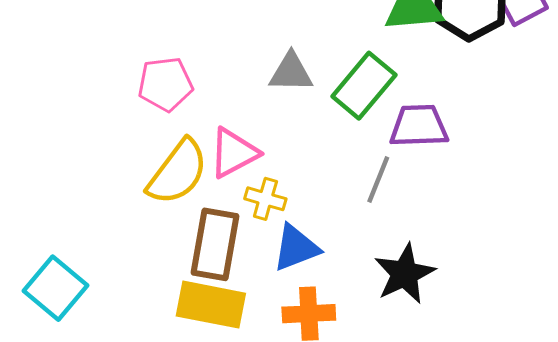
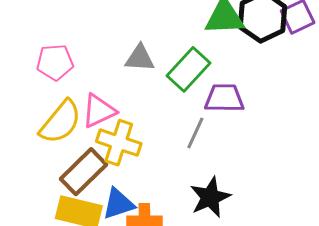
yellow cross: (265, 199) -> (119, 143), size x1.6
brown rectangle: (215, 244) -> (83, 172), turned 33
blue triangle: (296, 248) -> (118, 204), moved

